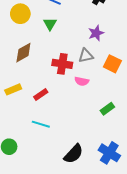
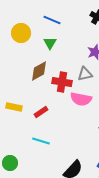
brown diamond: (23, 53) -> (39, 71), moved
pink semicircle: (82, 81) -> (81, 99), size x1.5
yellow rectangle: (13, 89) -> (14, 107), turned 35

